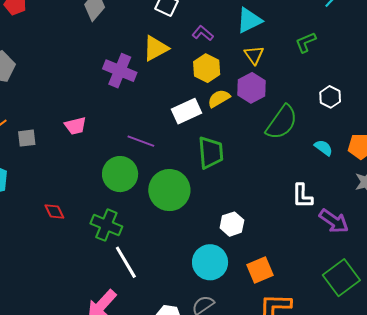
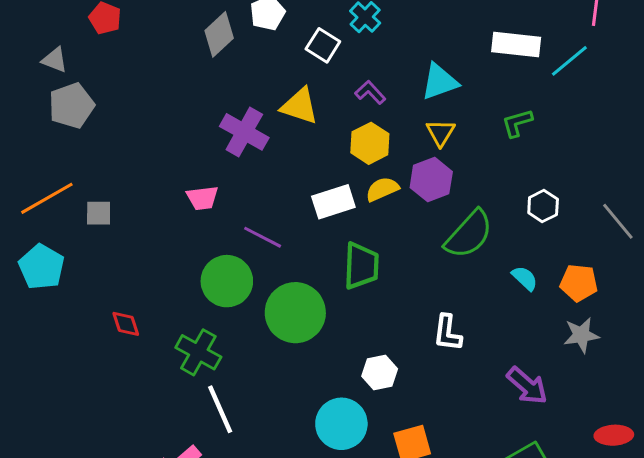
yellow triangle: (156, 48) -> (300, 106), turned 40
pink trapezoid: (75, 126) -> (202, 198), moved
white L-shape: (302, 196) -> (447, 333), moved

